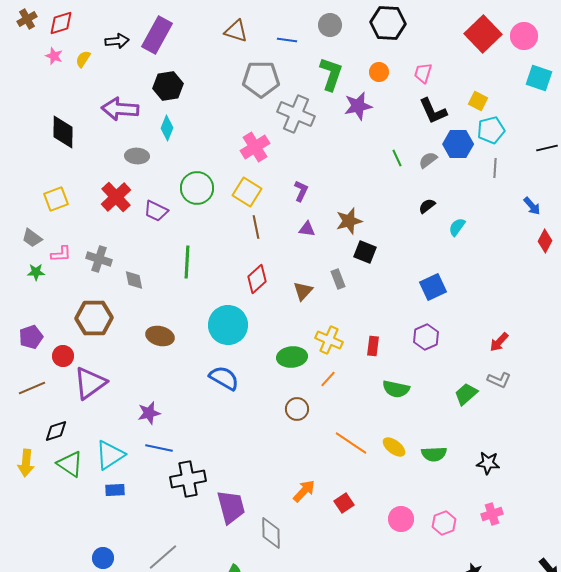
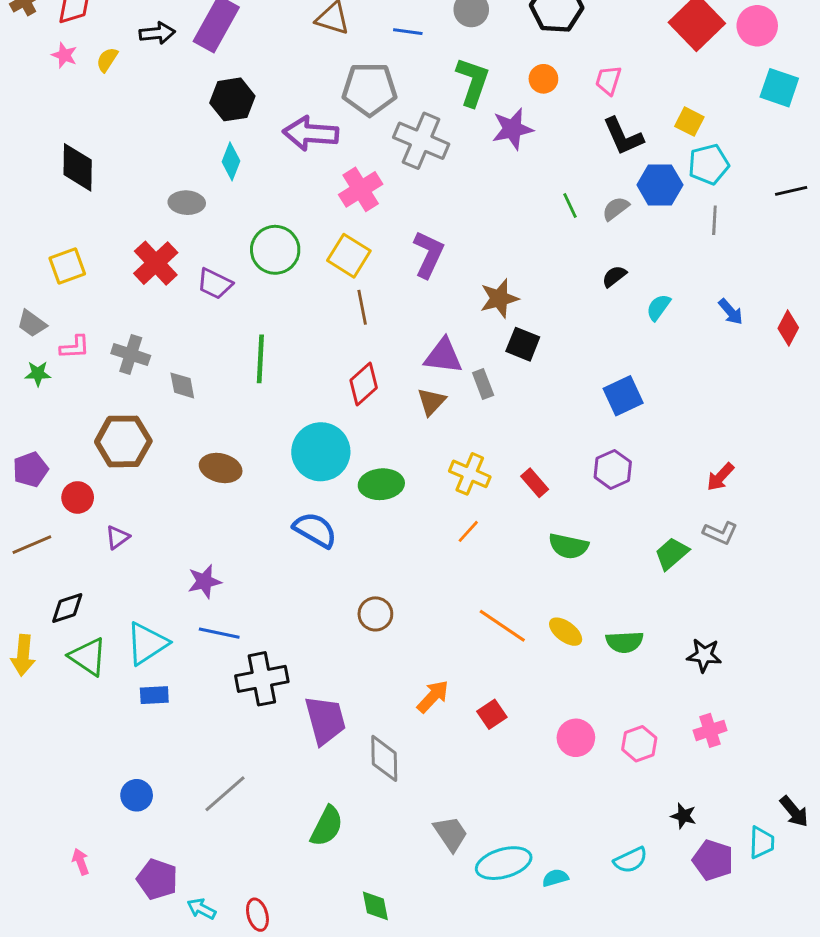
purple arrow: (120, 109) -> (311, 133), moved
purple L-shape: (301, 191) -> (428, 254), size x1.5
blue arrow: (532, 206) -> (731, 312), moved
purple triangle: (307, 229) -> (443, 356), moved, size x1.6
red rectangle: (373, 346) -> (535, 483), turned -48
green ellipse: (292, 357) -> (381, 484), moved
purple triangle: (90, 383) -> (117, 537), size x0.5
brown circle: (297, 409) -> (375, 614), moved

